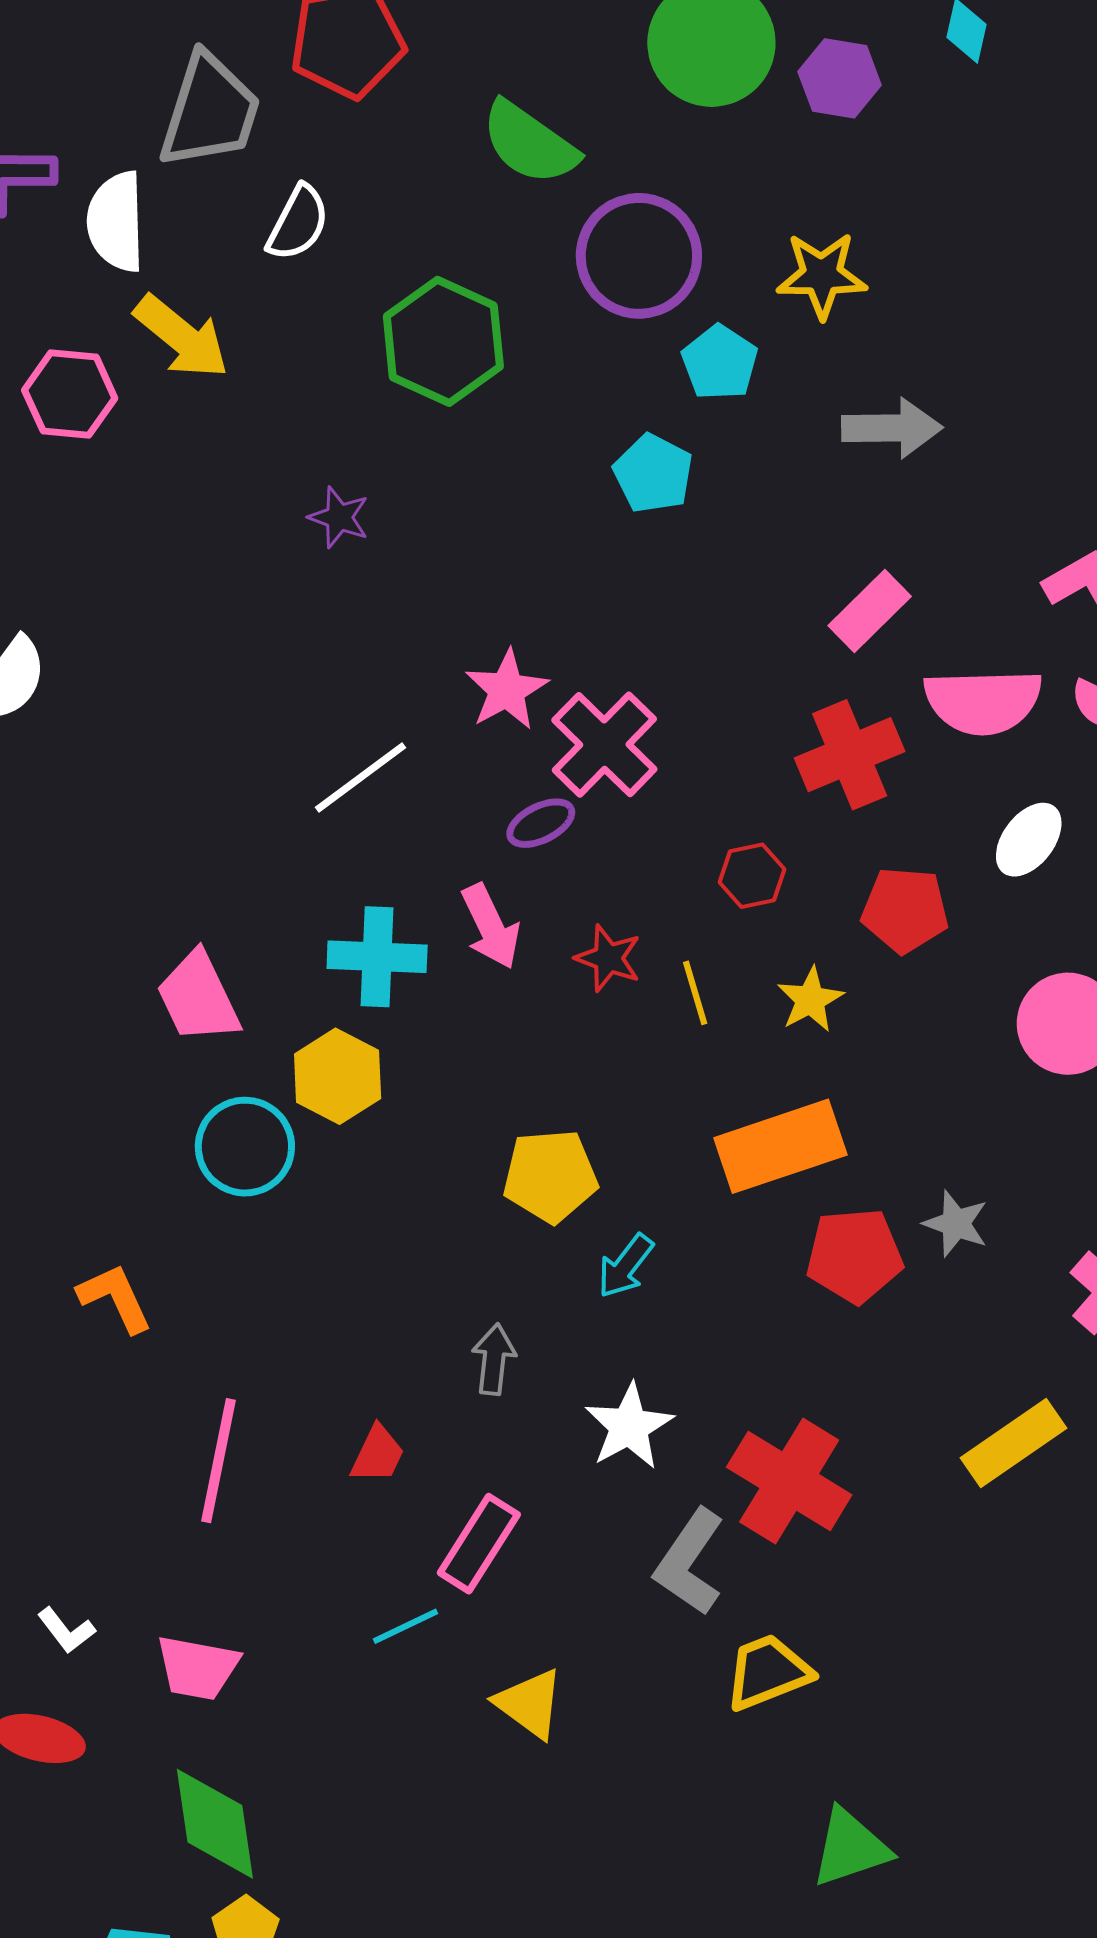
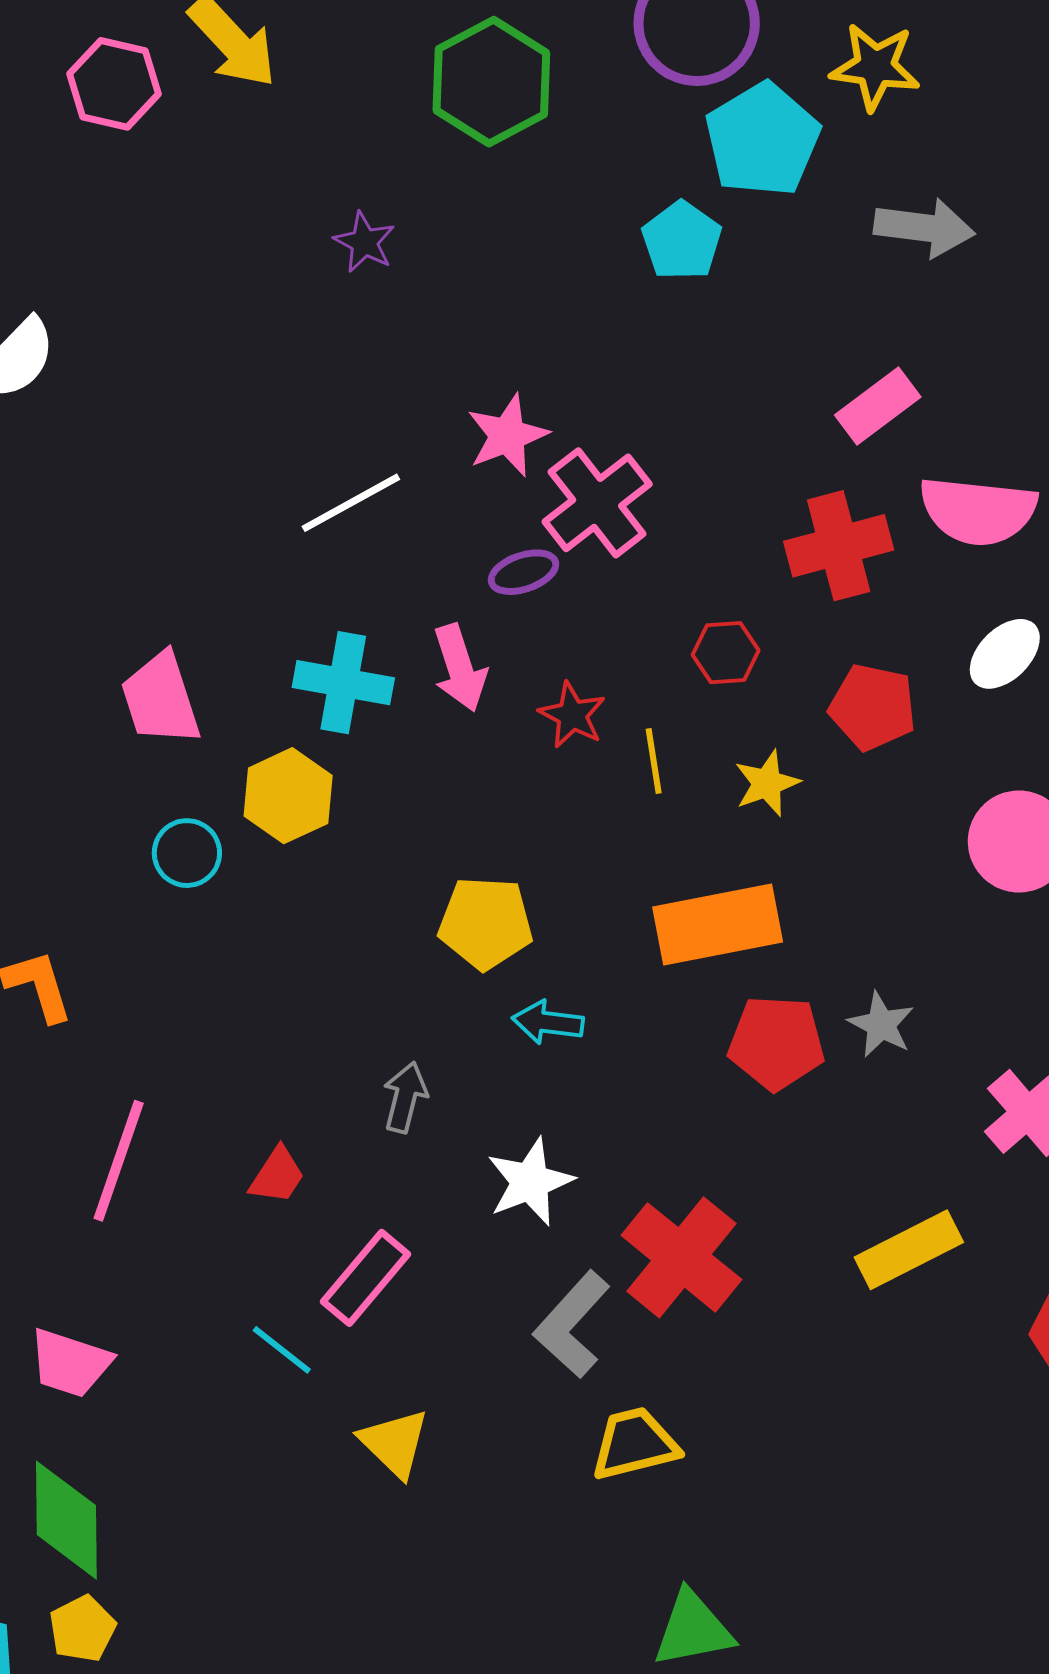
cyan pentagon: (720, 362) -> (762, 140), size x1.5
cyan circle: (245, 1147) -> (187, 853), size x0.7
cyan arrow: (625, 1266) -> (548, 1022), turned 52
cyan line: (406, 1626) -> (282, 1350), turned 56

